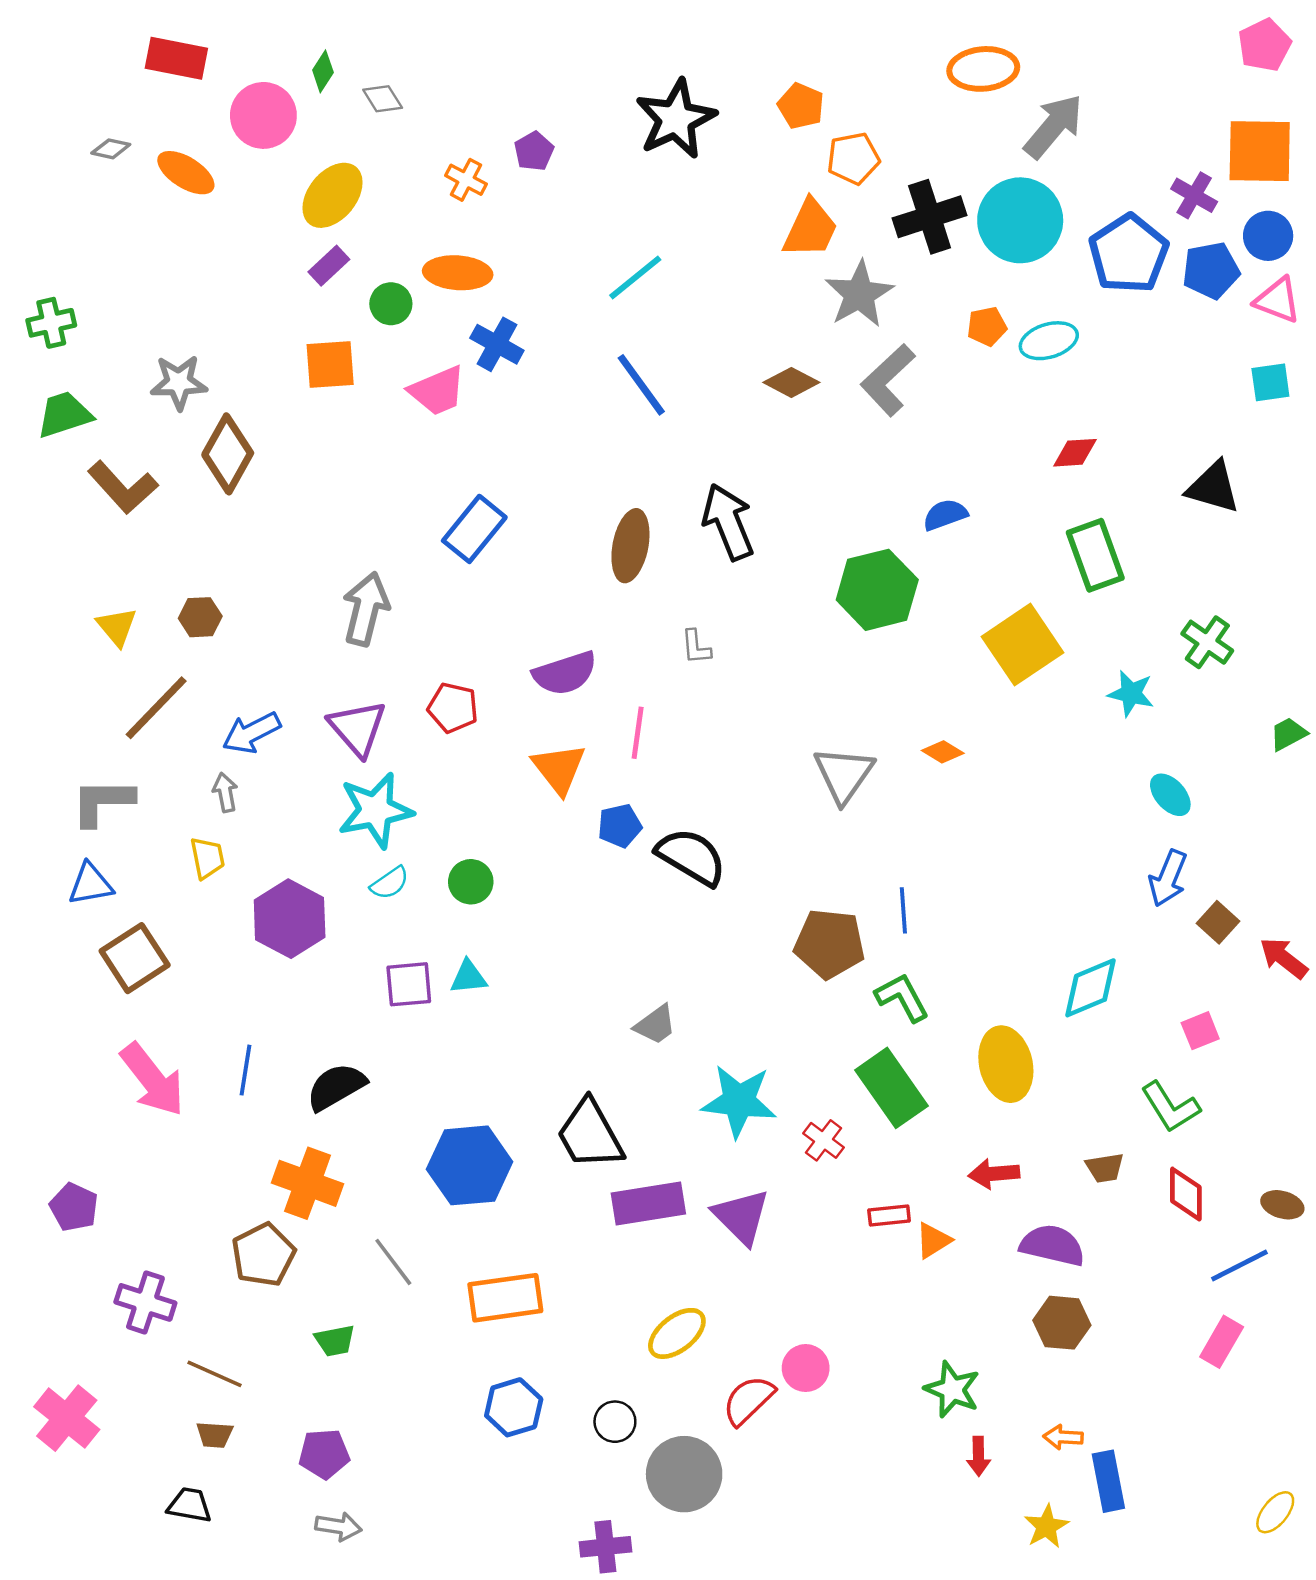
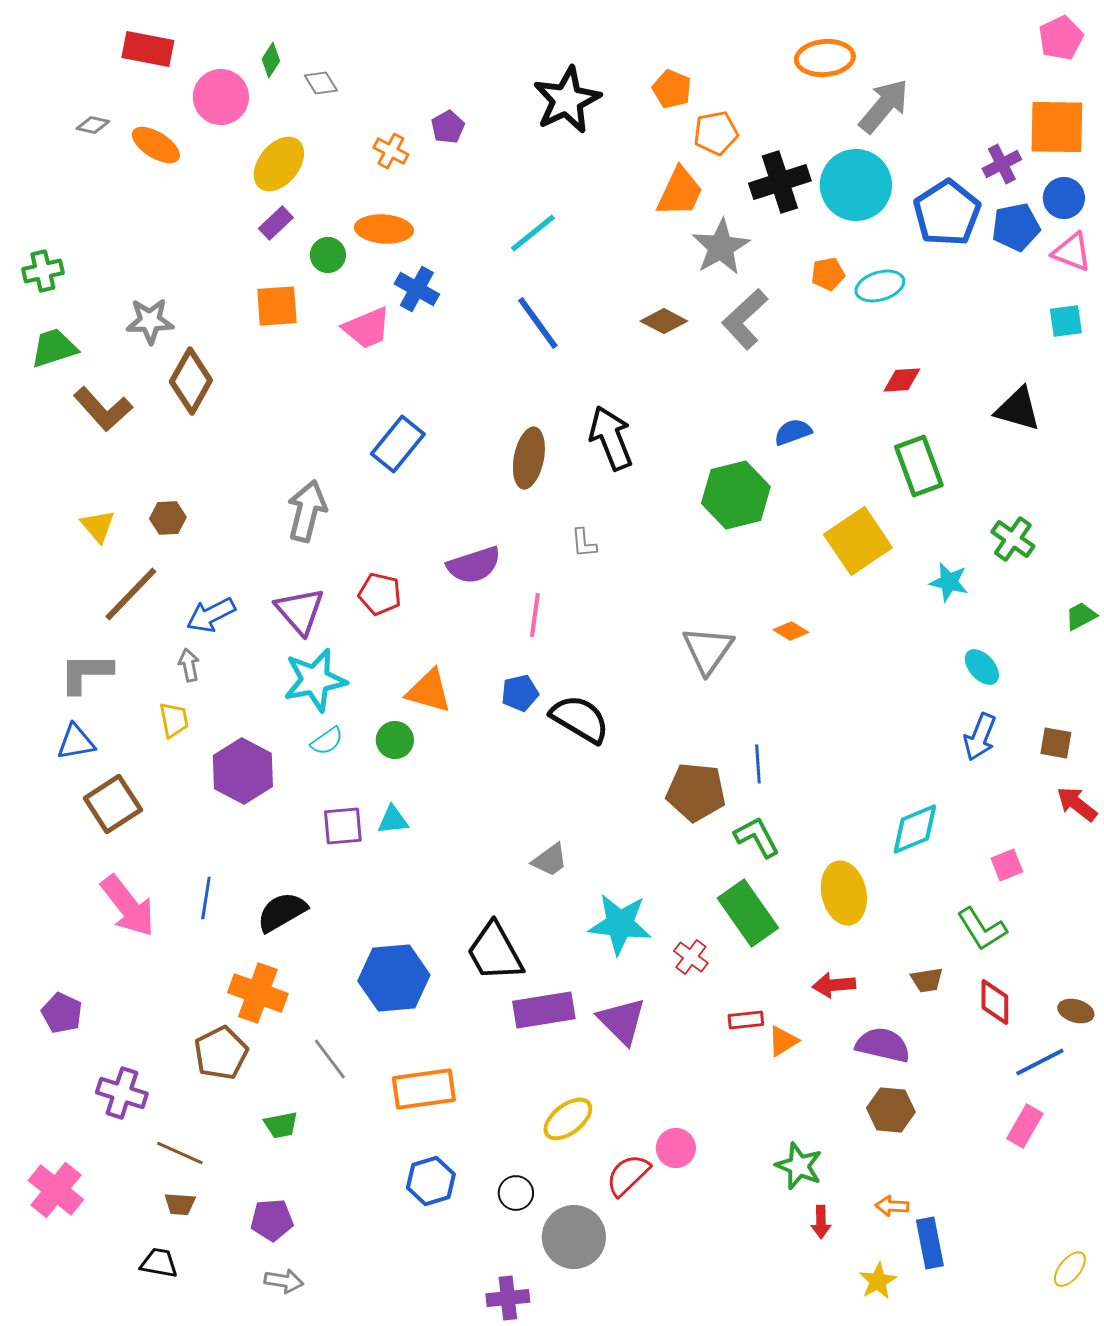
purple cross: (1194, 195) -> (1002, 164), turned 33
orange triangle: (559, 769) -> (429, 691), moved, turned -36
brown square: (1218, 922) -> (1056, 743), moved, turned -32

